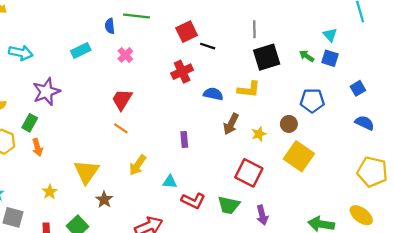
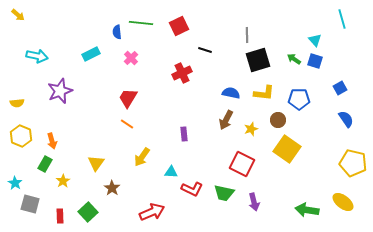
red square: (187, 32) -> (179, 26), moved
yellow L-shape: (249, 89) -> (264, 93), moved
blue semicircle: (213, 94) -> (231, 93), moved
green rectangle: (30, 123) -> (45, 164), moved
blue semicircle: (365, 123) -> (346, 119), turned 30
yellow triangle: (86, 172) -> (96, 163), size x0.7

